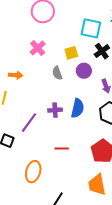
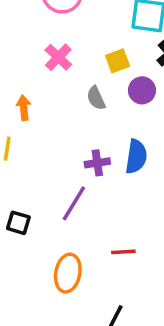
orange arrow: (16, 75) -> (24, 108), turned -96
purple line: (29, 123) -> (74, 203), moved
red line: (62, 148) -> (123, 252), moved

